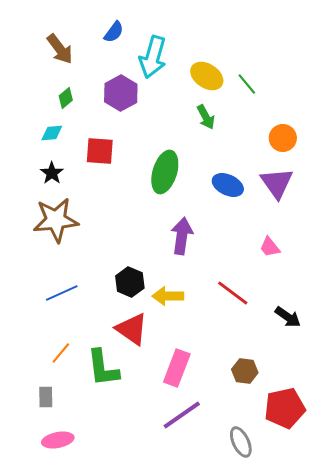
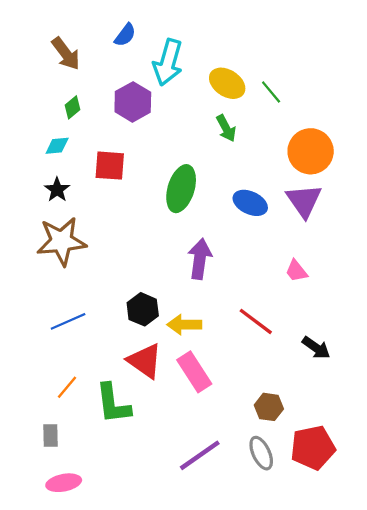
orange circle: (283, 138) -> (311, 151), size x1.5
pink rectangle: (177, 368) -> (194, 372), moved, turned -54
gray ellipse: (241, 442) -> (261, 453), moved

